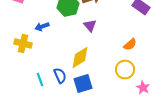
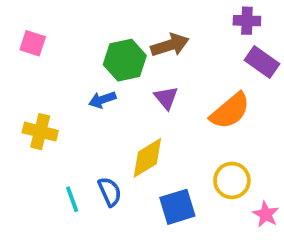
blue arrow: (42, 27) -> (102, 100), moved
orange semicircle: (130, 45) -> (230, 111), moved, size x1.6
blue square: (83, 84) -> (177, 207), moved

